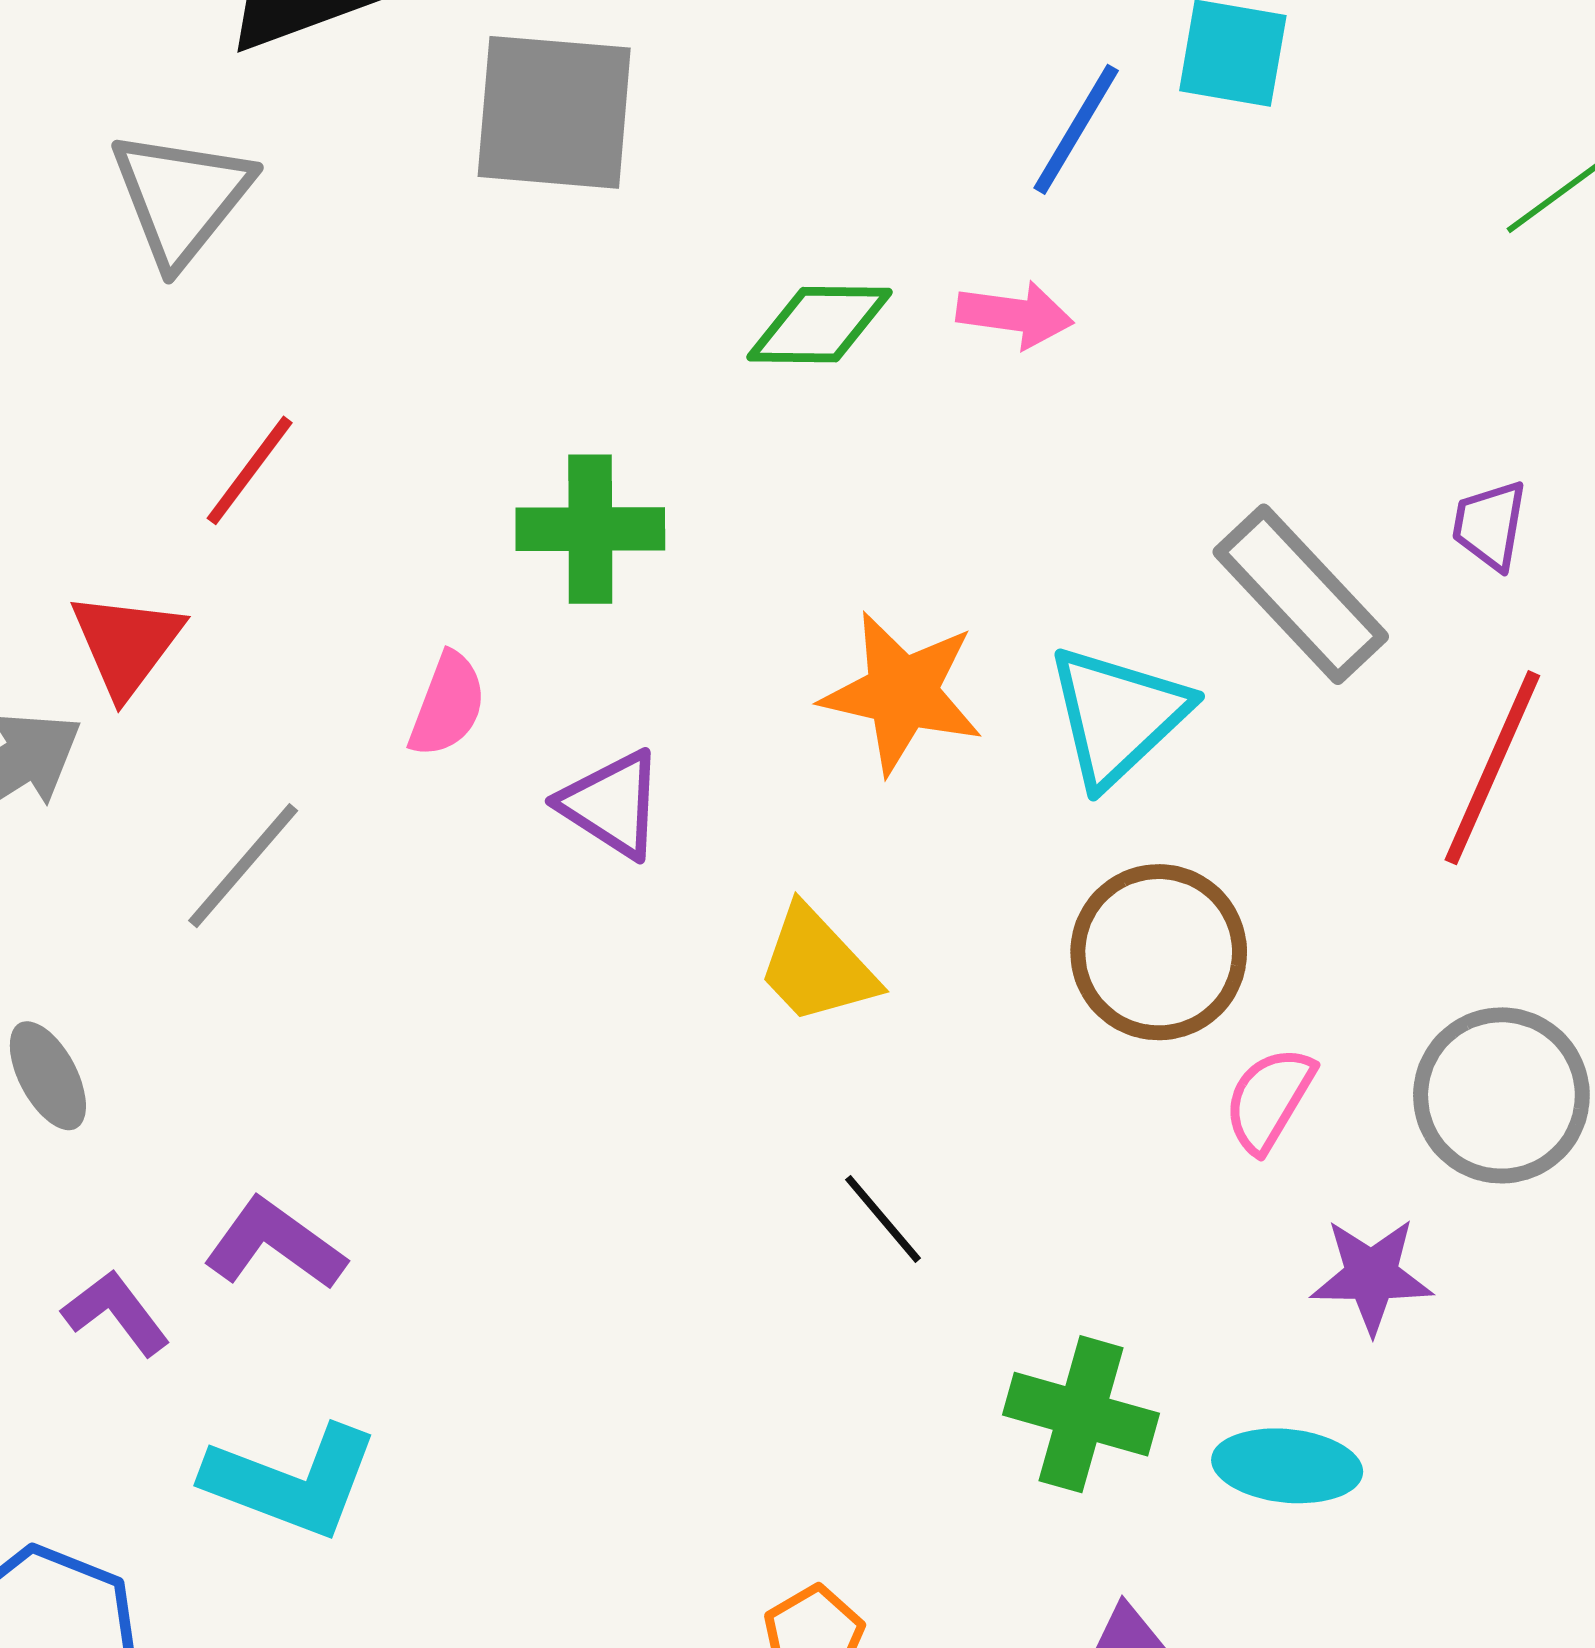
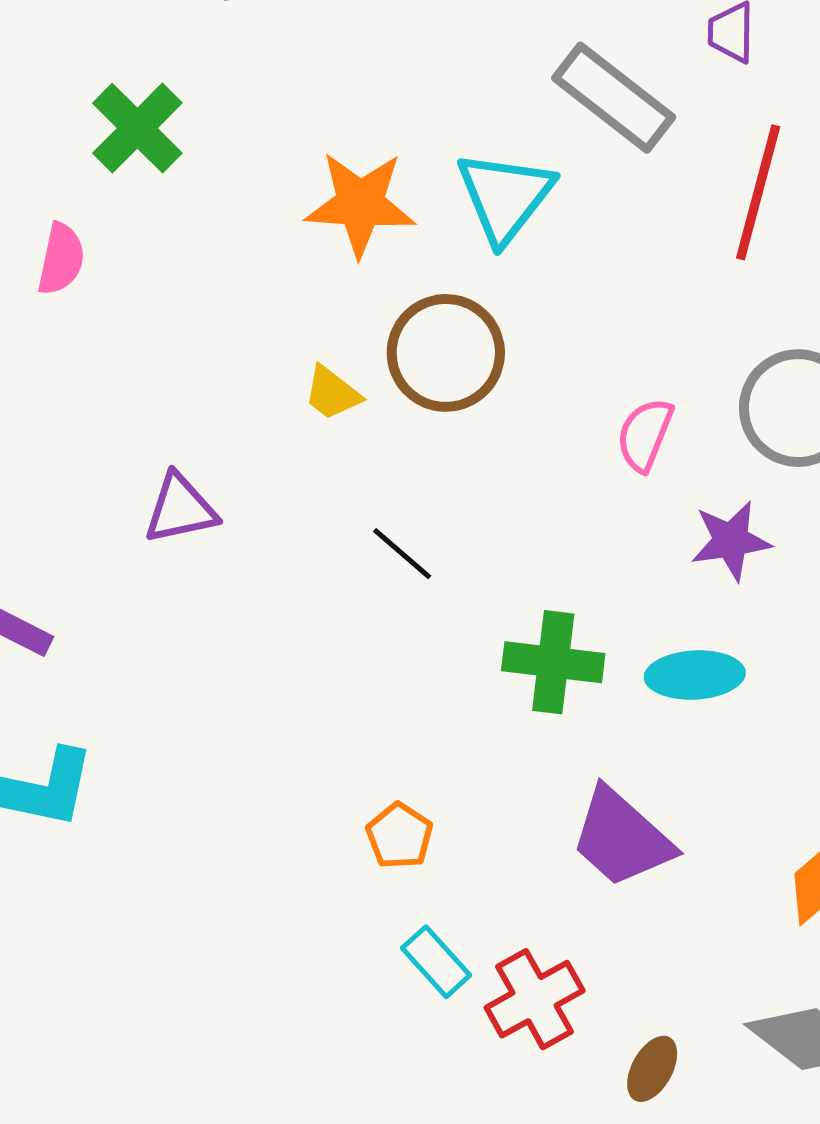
green cross: (590, 529) -> (137, 128), turned -36
purple triangle: (612, 804) -> (180, 509), moved, turned -36
brown circle: (1159, 952) -> (446, 353), moved
yellow trapezoid: (817, 966) -> (332, 393), size x0.7

